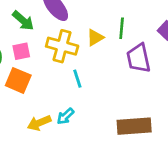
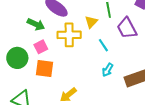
cyan line: (77, 79) -> (103, 45), moved
cyan arrow: (65, 116) -> (108, 70), moved

